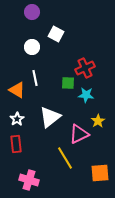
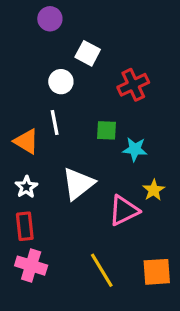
white circle: (32, 47) -> (61, 82), moved
red cross: (85, 68) -> (133, 85), moved
yellow line: (65, 158) -> (102, 270), moved
pink cross: (29, 180) -> (31, 266), moved

